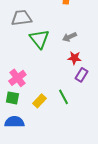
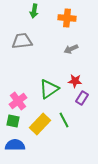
gray arrow: (69, 37) -> (71, 49), moved
green triangle: (39, 39) -> (49, 89), moved, turned 35
yellow rectangle: (39, 101) -> (40, 124), size x1.5

